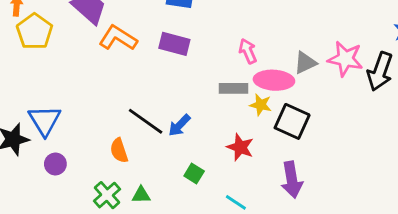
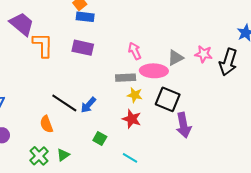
orange L-shape: (118, 38) -> (43, 45), turned 60
pink star: (345, 59) -> (204, 54), size x0.7
yellow star: (261, 105) -> (135, 95), moved
purple arrow: (292, 180) -> (183, 125), moved
green triangle: (141, 195) -> (63, 155), turned -32

